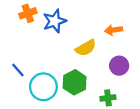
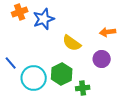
orange arrow: (114, 30) -> (108, 32), moved
yellow semicircle: (86, 48) -> (72, 43), turned 66
green cross: (108, 98) -> (83, 88), moved

